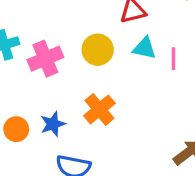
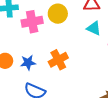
yellow circle: (98, 50) -> (58, 14), moved

